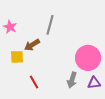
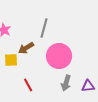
pink circle: (88, 58) -> (59, 56), moved

